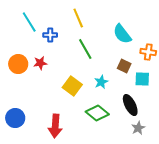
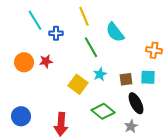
cyan semicircle: (122, 34) -> (115, 32), moved
brown square: (124, 66) -> (126, 79), moved, turned -32
cyan star: (101, 82) -> (100, 74), moved
gray star: (138, 128) -> (131, 126), moved

